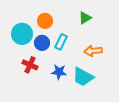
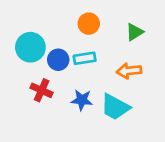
green triangle: (85, 18) -> (135, 32), moved
orange circle: (45, 21) -> (89, 24), moved
cyan rectangle: (61, 42) -> (85, 58), turned 56

